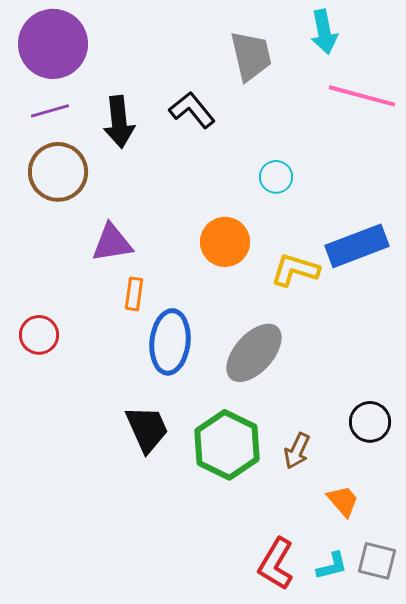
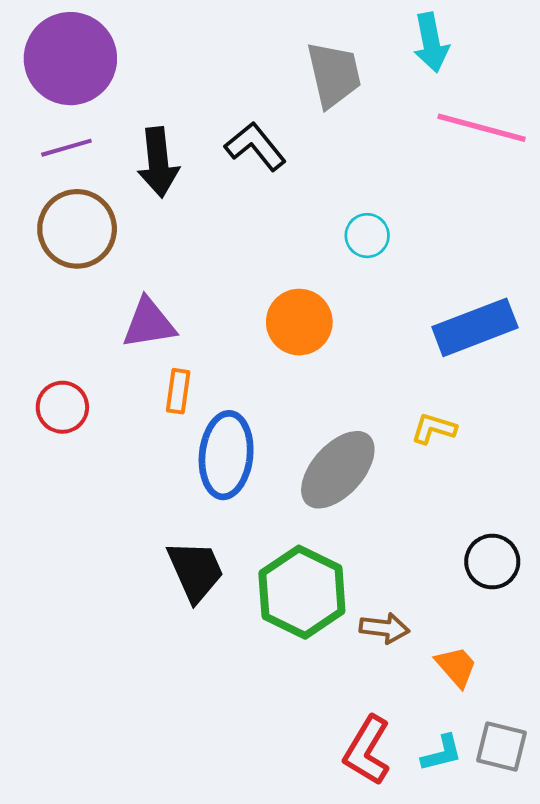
yellow L-shape: (295, 270) -> (434, 428), moved, size x0.7
red circle: (39, 335) -> (62, 407), moved
brown arrow: (297, 451) -> (384, 628), moved, turned -108

